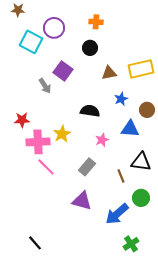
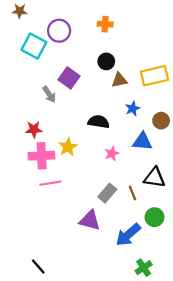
black circle: (90, 48) -> (106, 61), moved
red star: (22, 120) -> (34, 129), moved
pink line: (46, 167) -> (50, 183), turned -54
gray rectangle: (87, 167) -> (107, 193), moved

